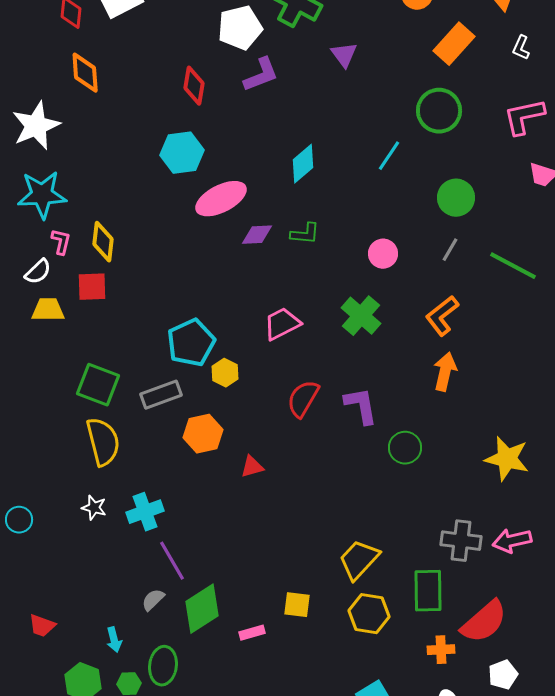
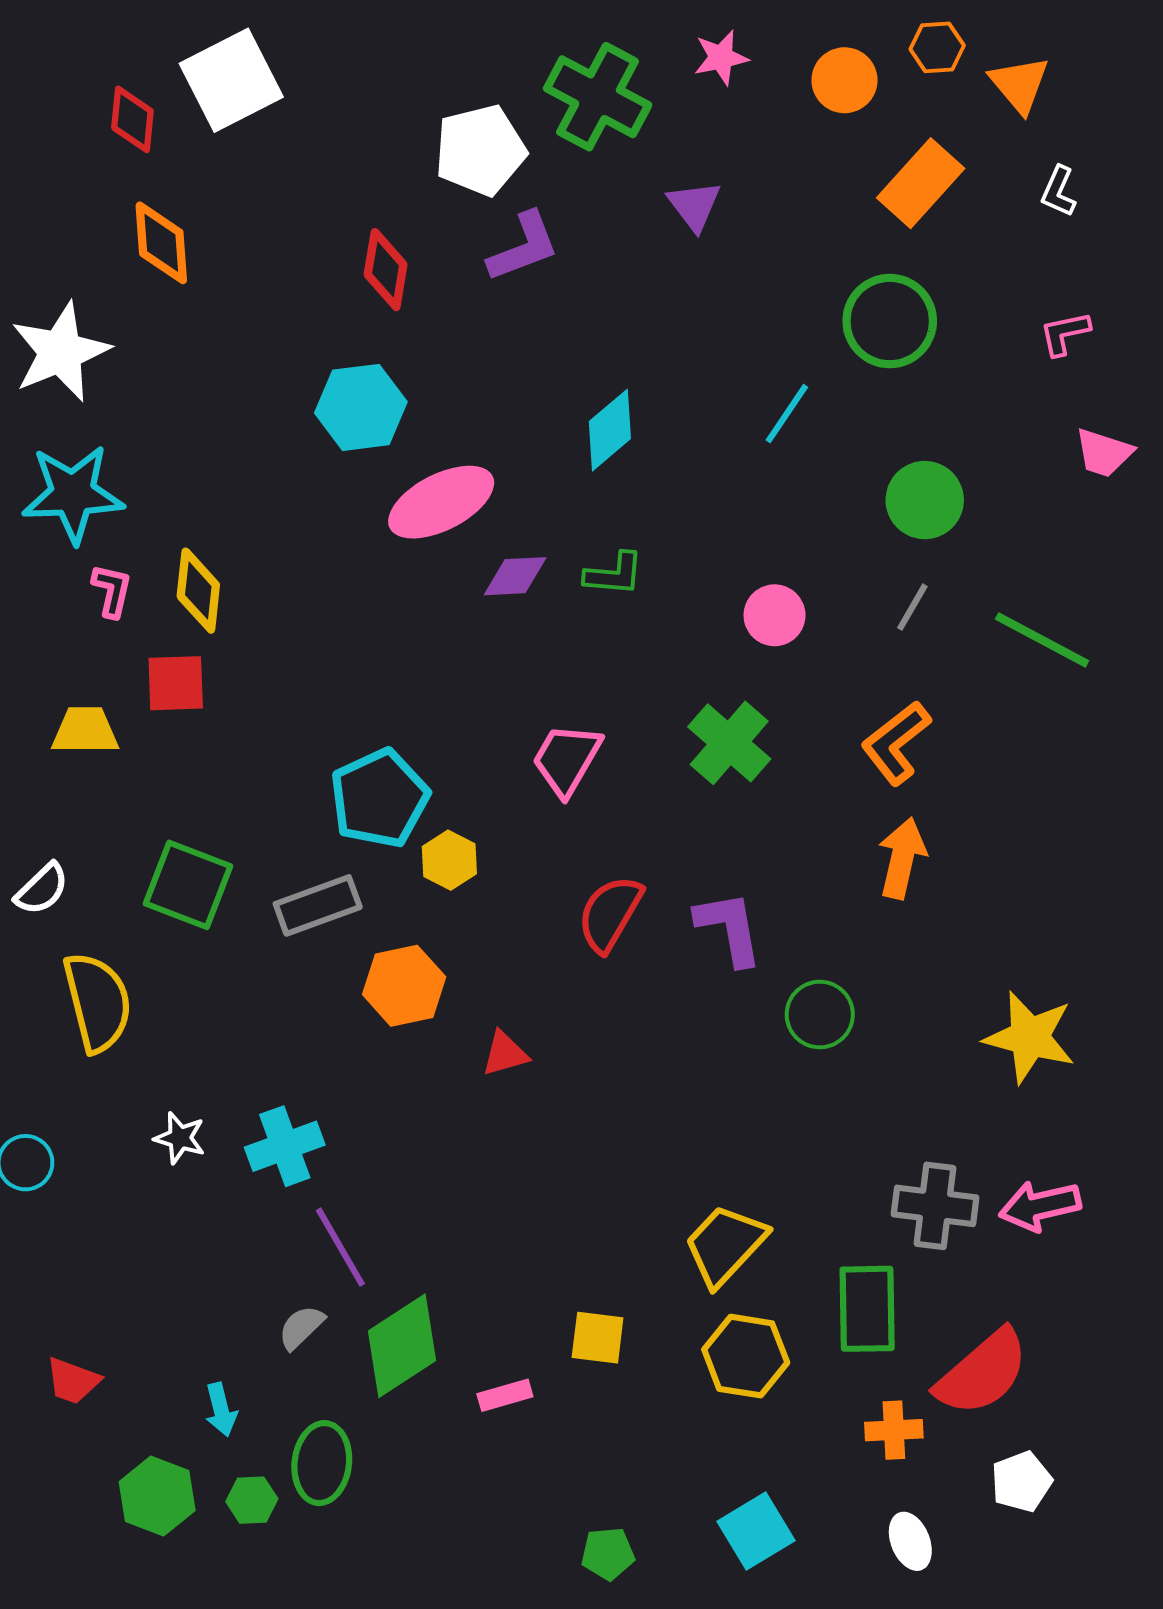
pink L-shape: (524, 117) -> (1065, 333), size x0.6
white semicircle: (38, 272) -> (42, 889), moved
pink trapezoid: (282, 324) -> (567, 759), turned -33
yellow semicircle: (103, 442) -> (97, 1002), moved

